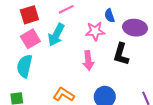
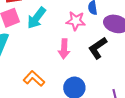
black L-shape: (121, 54) -> (98, 48), turned 30

